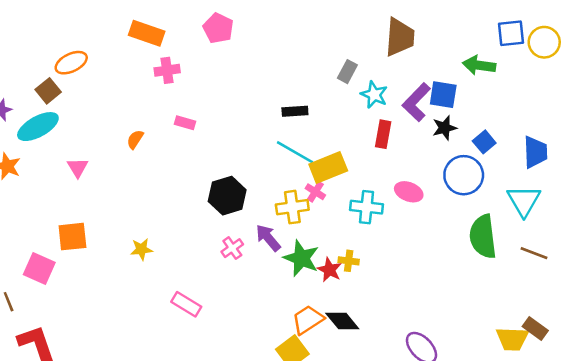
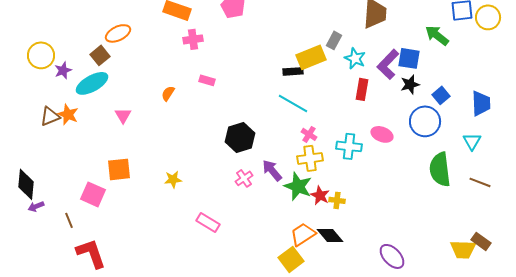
green arrow: (479, 65) -> (437, 35), turned 30
yellow rectangle: (328, 167) -> (311, 57), moved
cyan triangle: (524, 201) -> (472, 141), size x0.7
yellow cross: (292, 207) -> (310, 158), moved
yellow cross: (349, 261) -> (337, 200), moved

